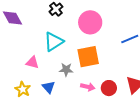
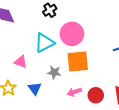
pink circle: (90, 22) -> (72, 34), moved
pink arrow: (88, 87) -> (74, 92), turned 144

